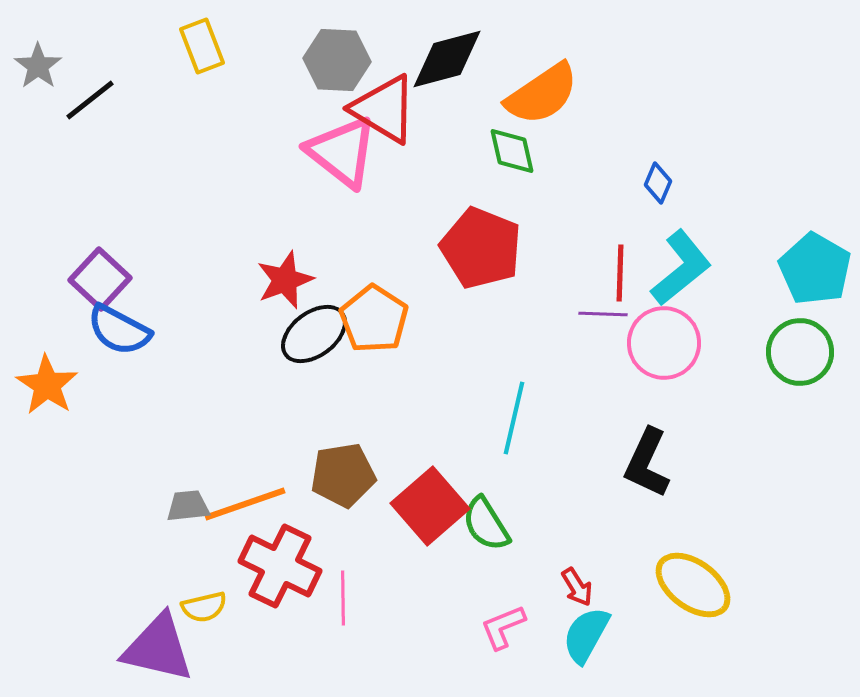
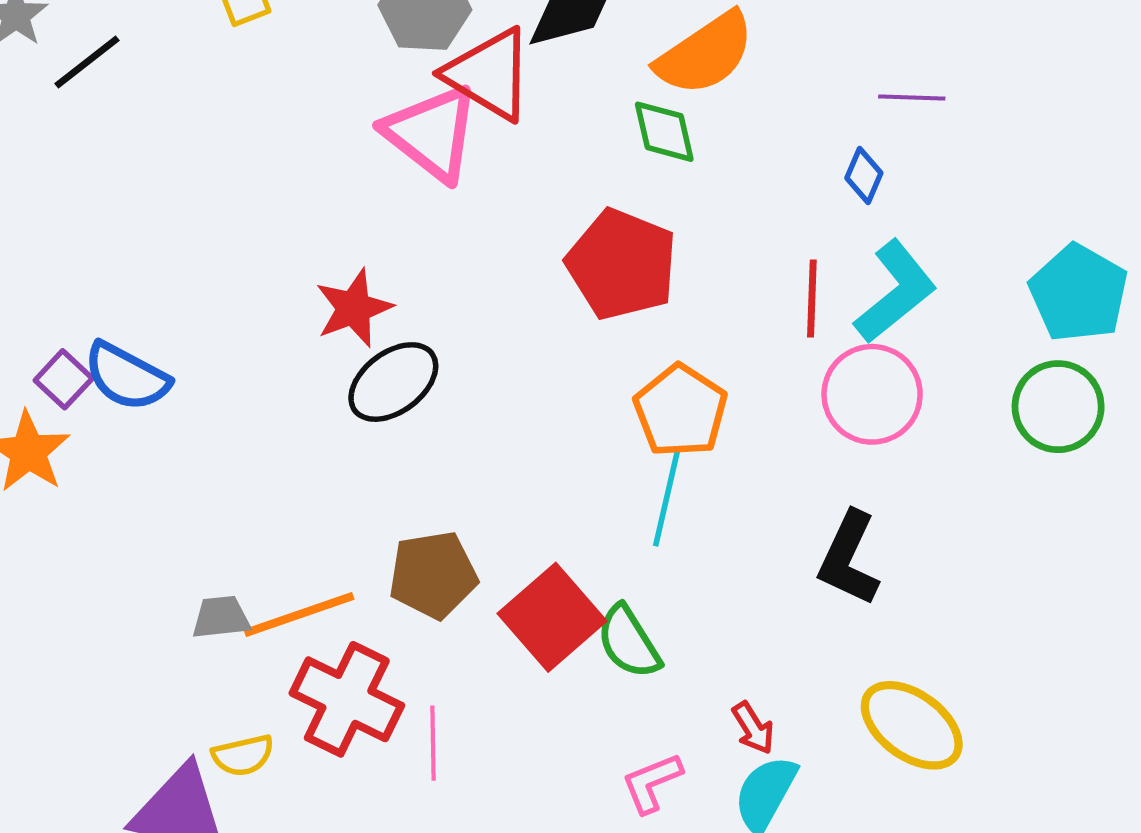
purple square: (100, 279) -> (64, 379), moved, size x0.7
purple line: (603, 314) -> (912, 98), moved
orange pentagon: (374, 319) -> (681, 411), moved

